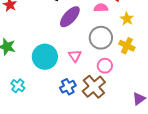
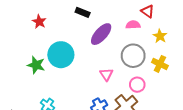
cyan circle: (45, 57) -> (61, 55), moved

